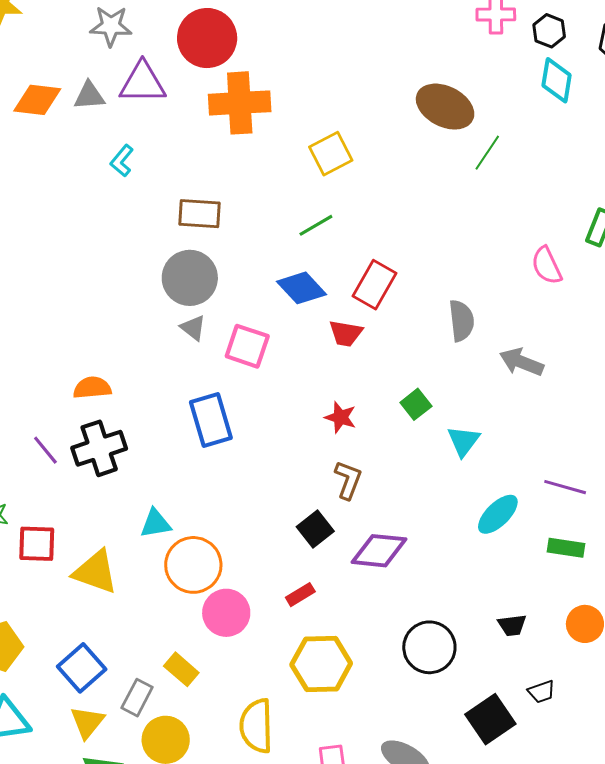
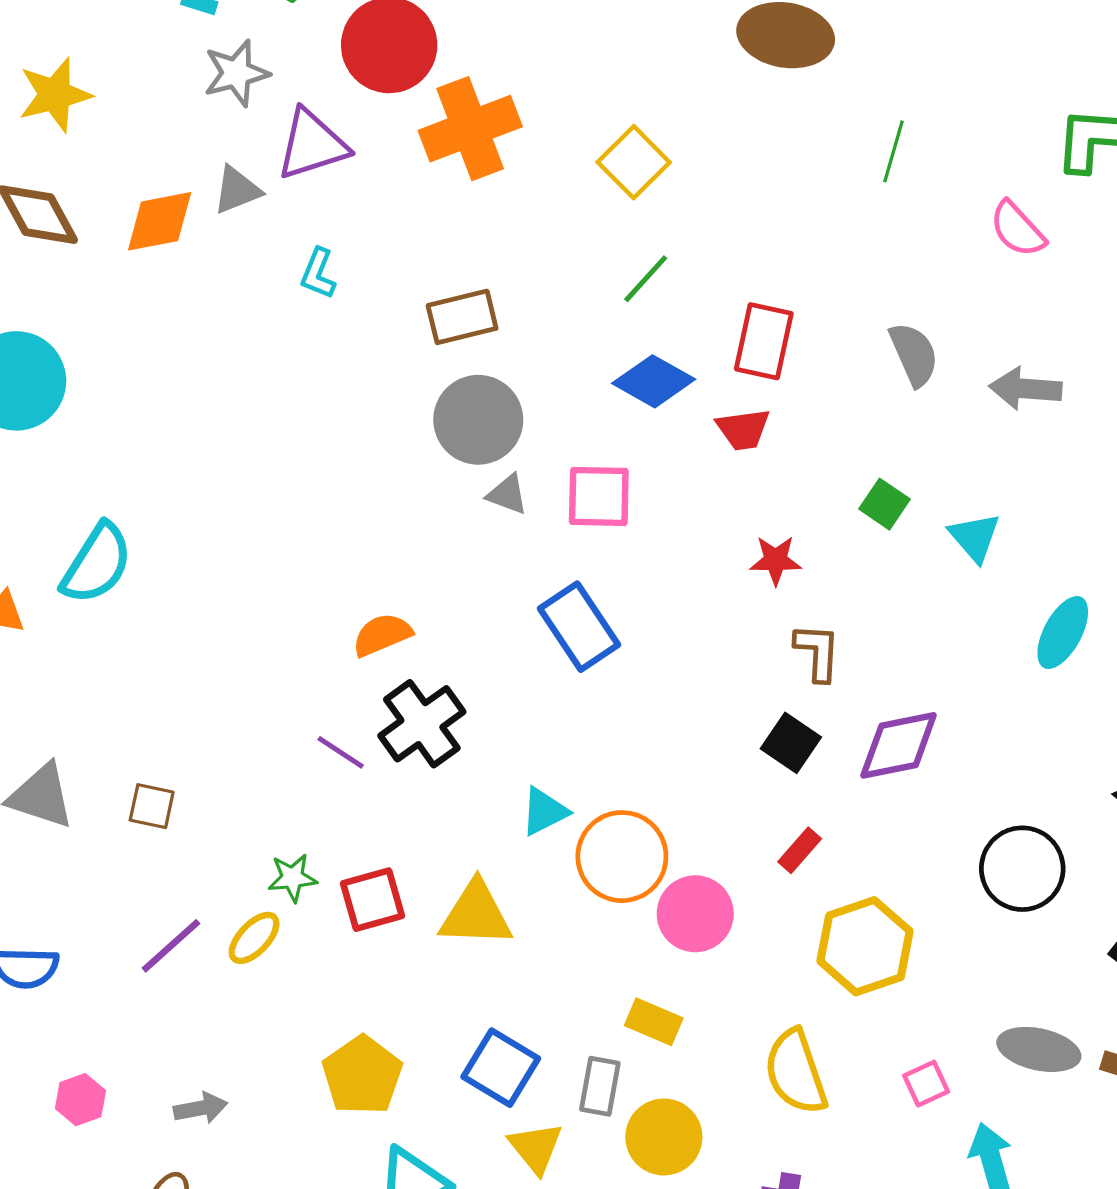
green line: (487, 153) -> (893, 151), moved

